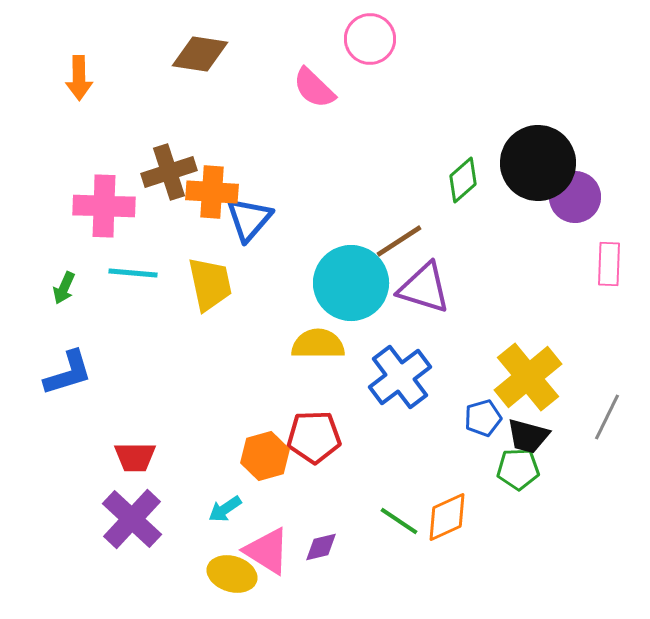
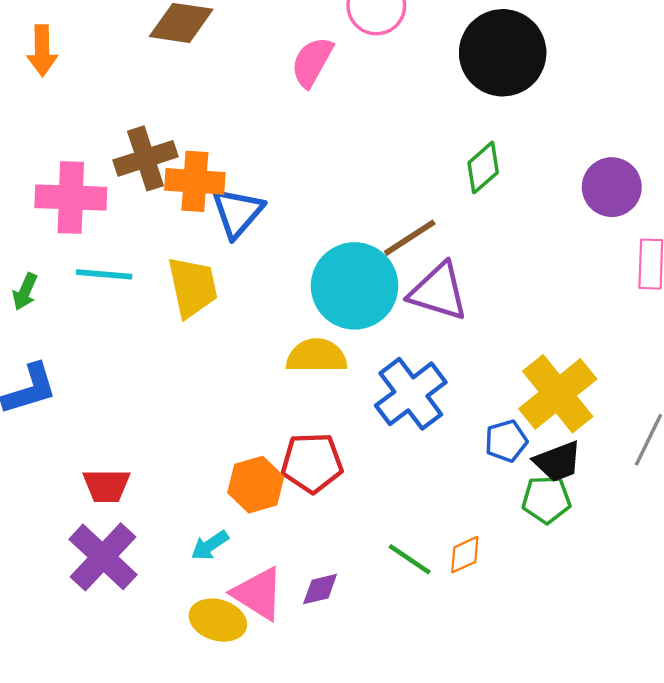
pink semicircle: (314, 88) -> (312, 62), turned 75
black circle: (538, 163) -> (503, 53), moved
black trapezoid: (528, 436) -> (558, 462), turned -36
orange diamond: (447, 517) -> (465, 555), size x0.7

